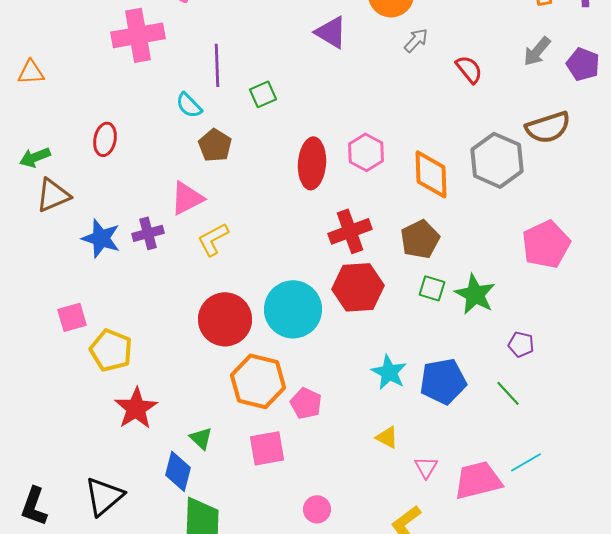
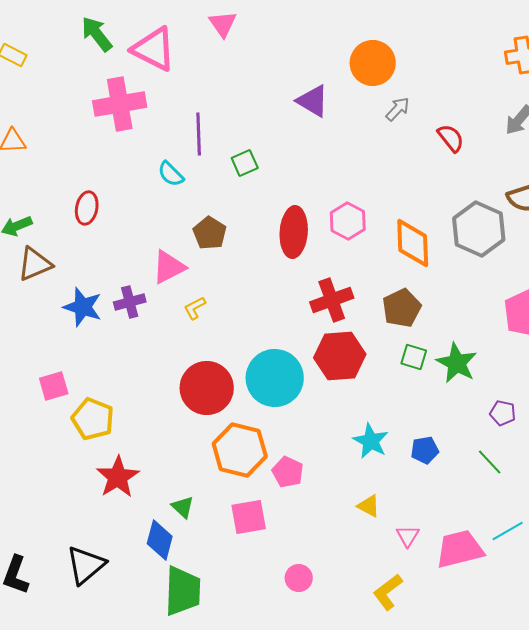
brown pentagon: (215, 145) -> (210, 233), moved
yellow L-shape: (213, 239) -> (195, 308), size x0.7
blue pentagon: (443, 381) -> (425, 450), size x0.6

